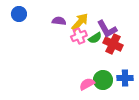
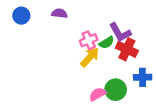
purple semicircle: (59, 21) -> (59, 13), moved
yellow arrow: (80, 22) -> (90, 57), moved
blue cross: (125, 78) -> (143, 77), moved

